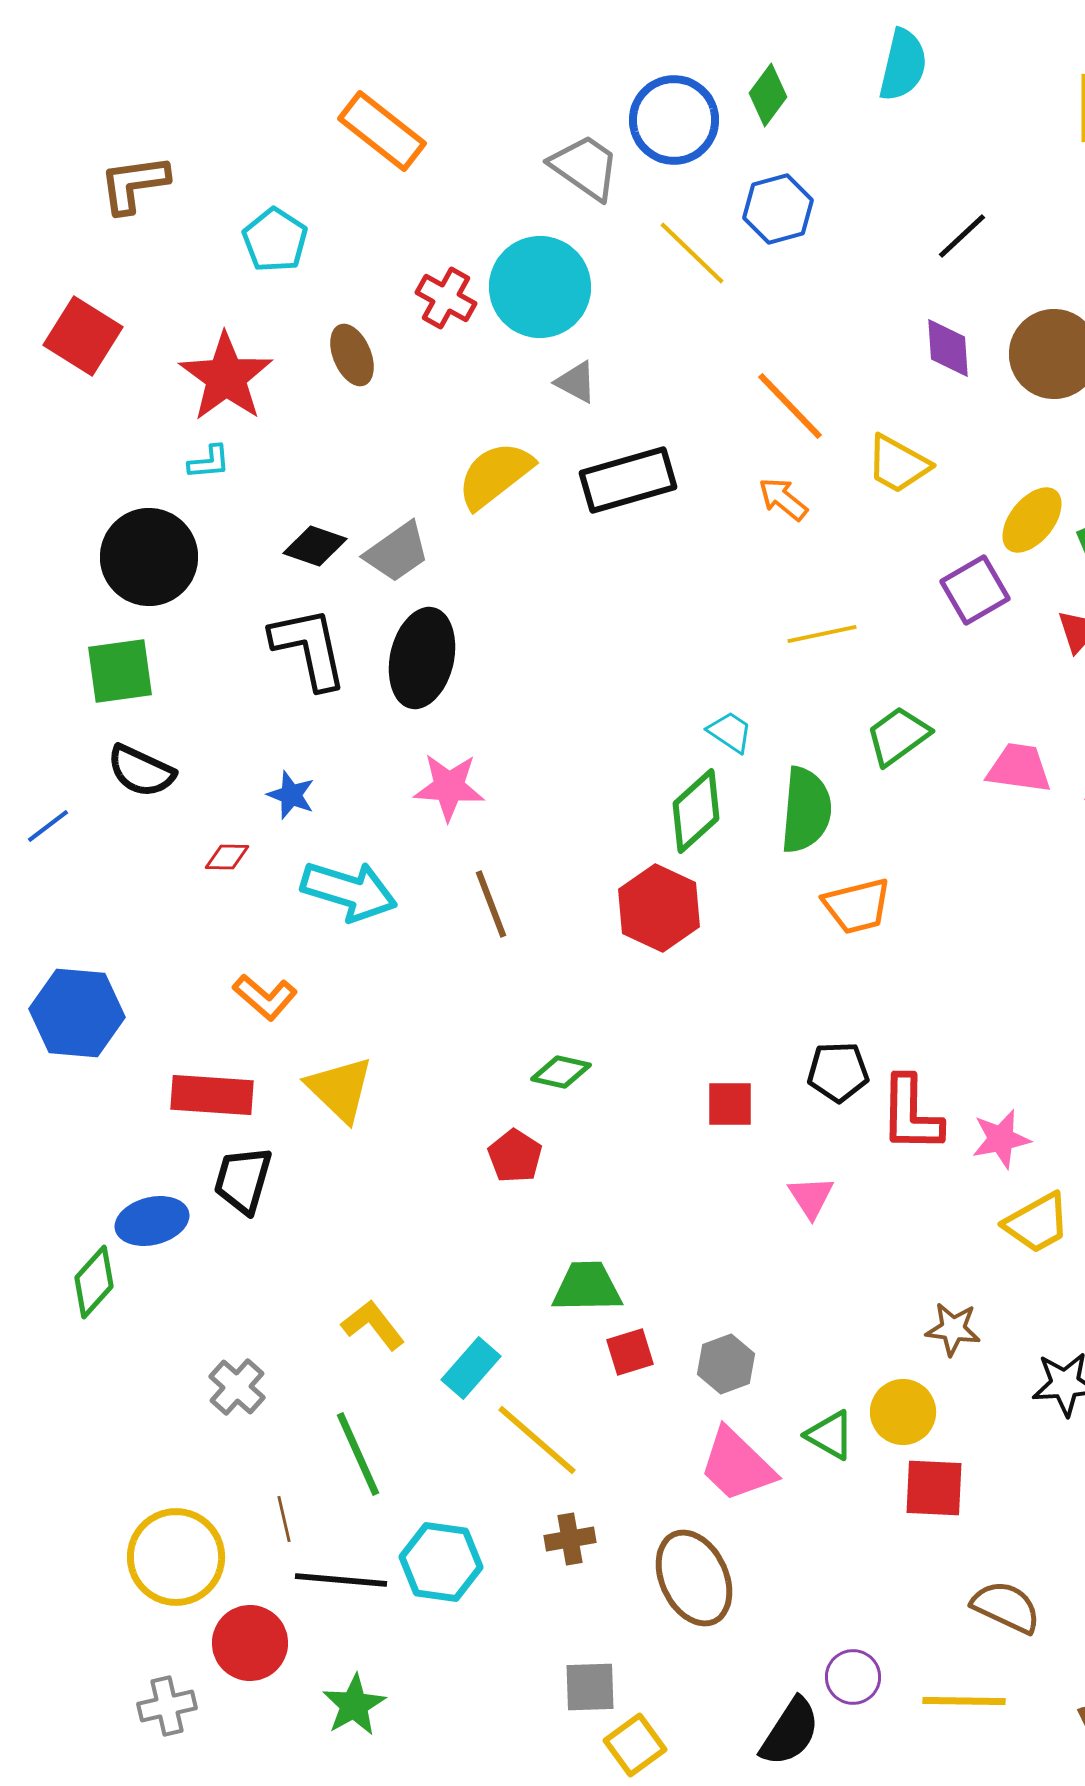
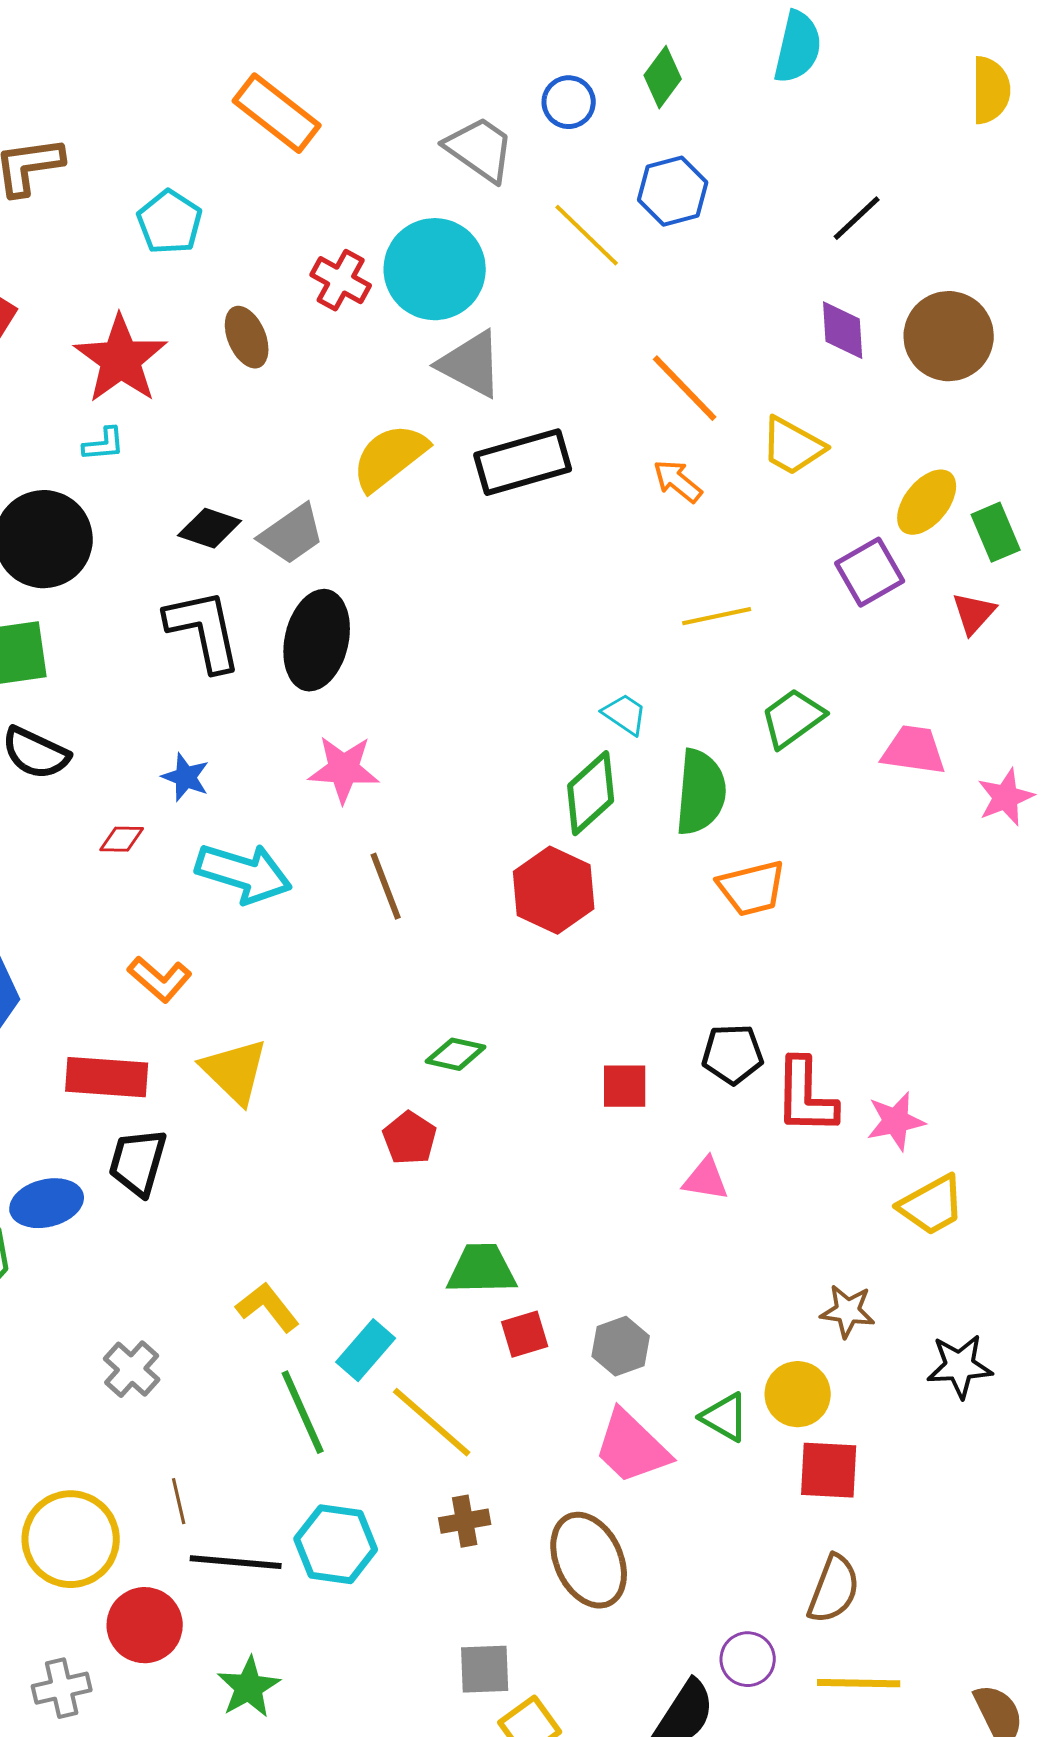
blue circle: (674, 120) -> (569, 102), size x0.6
gray triangle: (576, 382) -> (471, 364), size x1.6
pink triangle: (811, 1197) -> (706, 1179), turned -48
green line: (358, 1454) -> (303, 1412), moved
brown semicircle: (1006, 1607) -> (834, 1589), moved, turned 86

